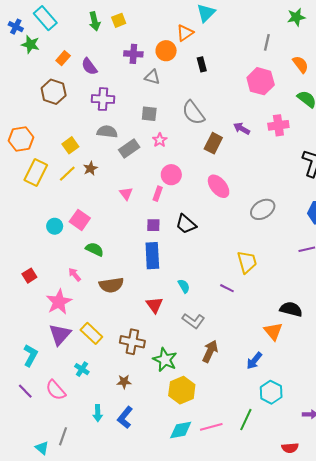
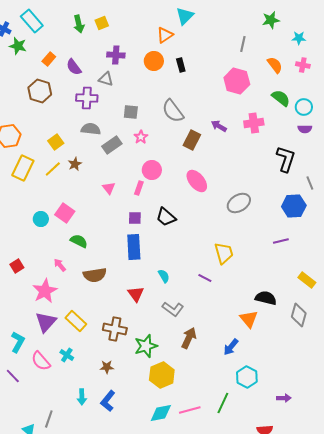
orange circle: (166, 51) -> (154, 61), moved
gray triangle: (152, 77) -> (106, 79), moved
green star: (165, 360) -> (146, 346), turned 30
pink semicircle: (56, 390) -> (41, 361), moved

